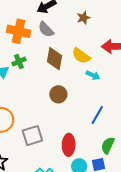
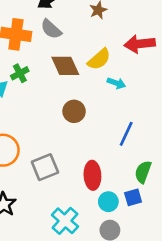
yellow semicircle: (81, 56) -> (99, 59), turned -72
brown diamond: (55, 59) -> (65, 66), turned -30

